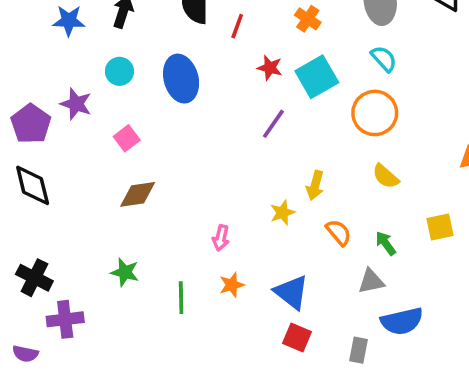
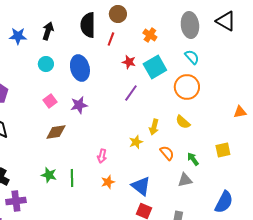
purple star: (76, 104) -> (79, 105), moved, turned -30
yellow semicircle: (386, 176) -> (183, 122), moved
green line: (181, 298) -> (72, 178), moved
blue semicircle: (402, 321) -> (224, 202), moved, turned -50

